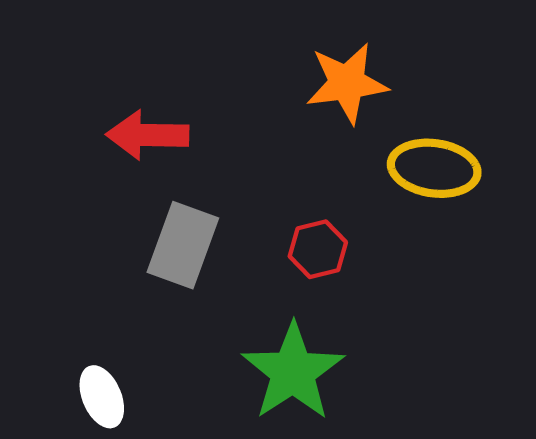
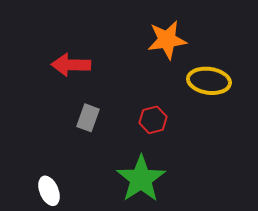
gray rectangle: (183, 245) -> (88, 118), size x0.7

